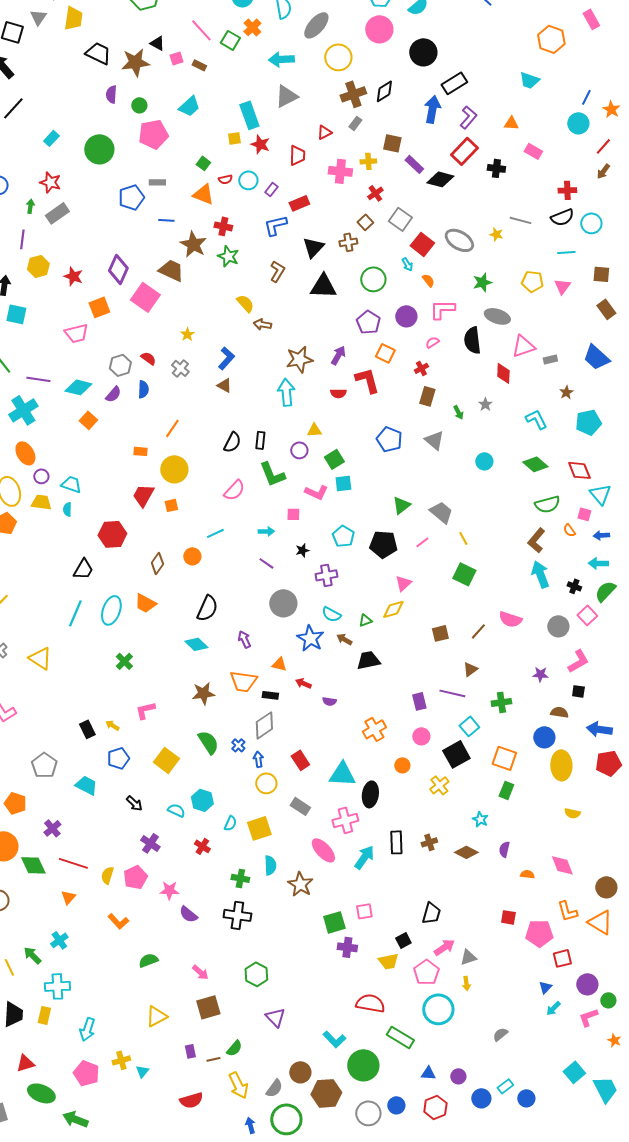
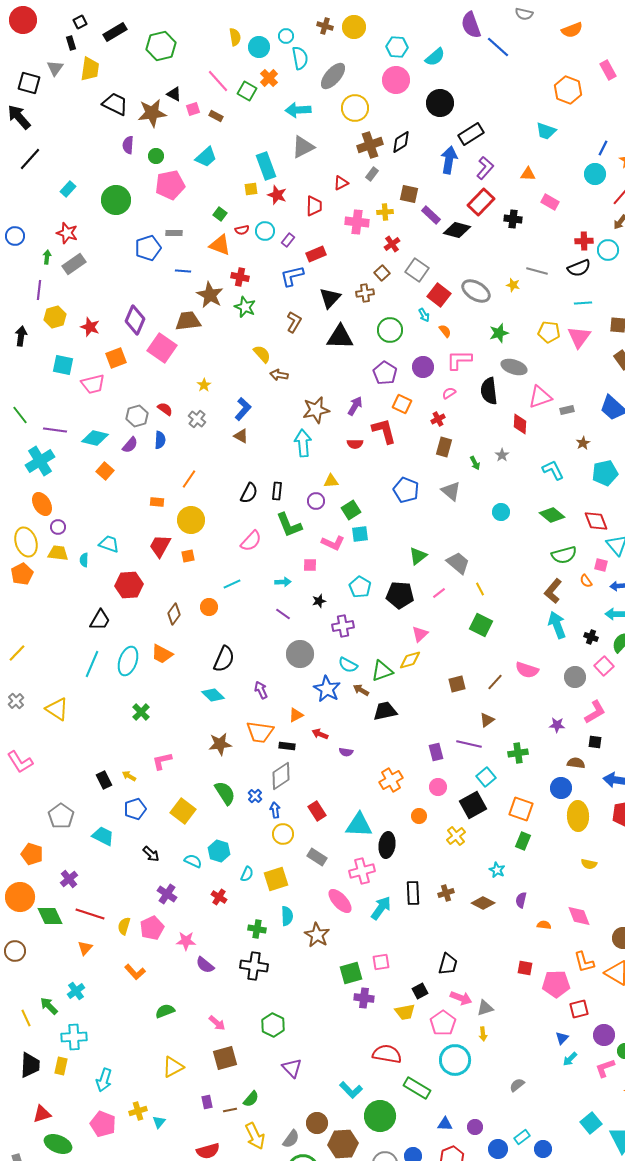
cyan circle: (591, 223) -> (608, 250), moved
brown trapezoid: (171, 270) -> (188, 321), turned -32
pink triangle: (562, 286) -> (579, 337), size x1.4
cyan square: (16, 314) -> (63, 365), moved
cyan trapezoid: (71, 484) -> (109, 544), moved
green triangle: (365, 620) -> (382, 671), size x1.6
orange triangle: (279, 664) -> (296, 715), turned -42
pink arrow: (444, 947) -> (461, 998), turned 55

